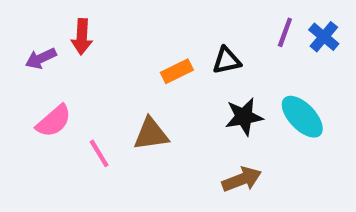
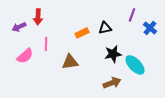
blue cross: (324, 37) -> (150, 28), moved
cyan ellipse: (302, 117) -> (135, 65), moved
pink line: (99, 153) -> (46, 44), moved, turned 32

